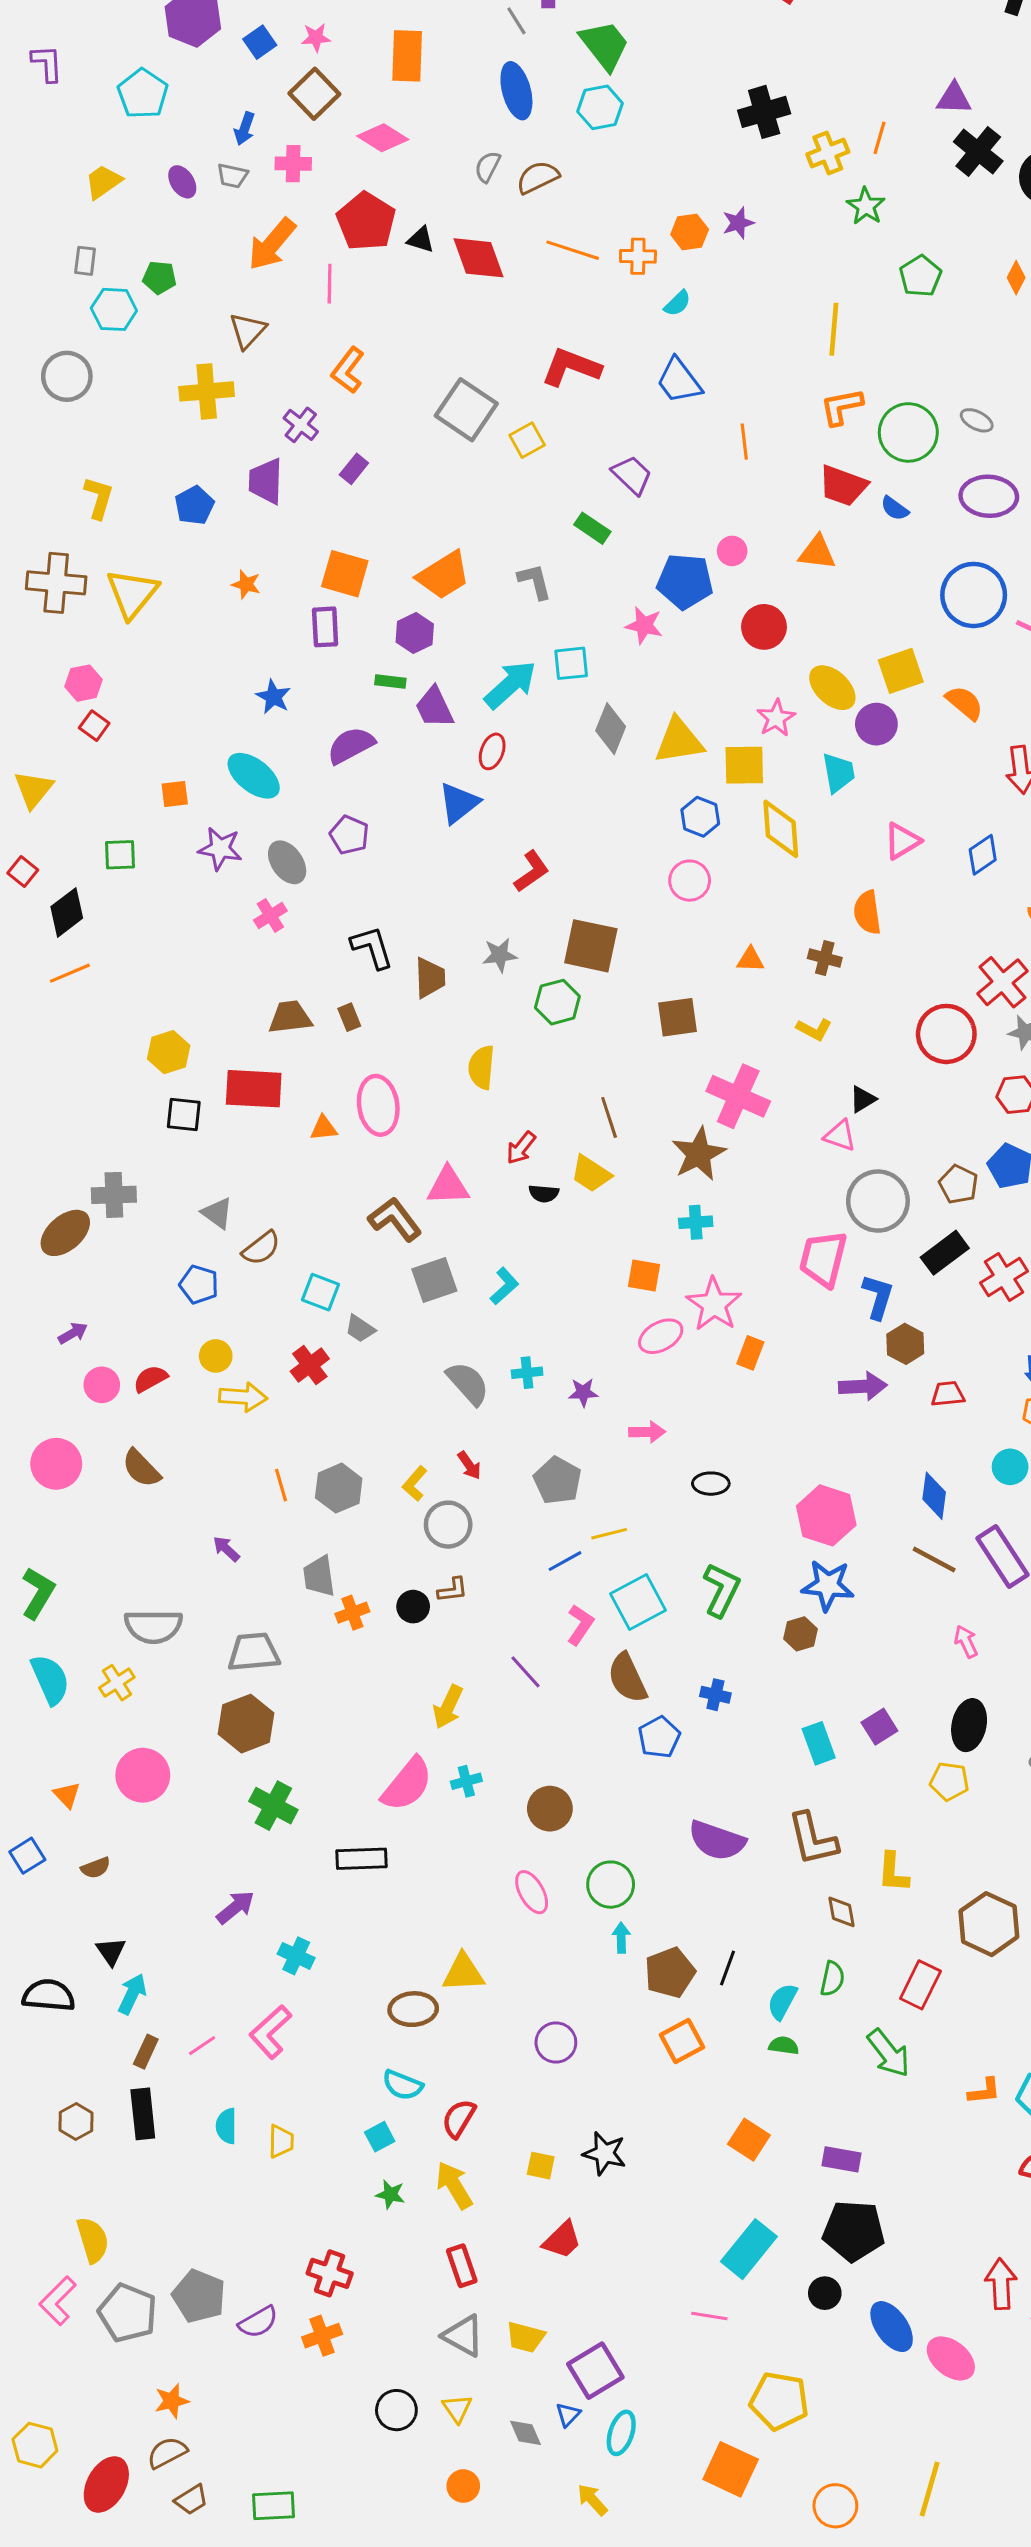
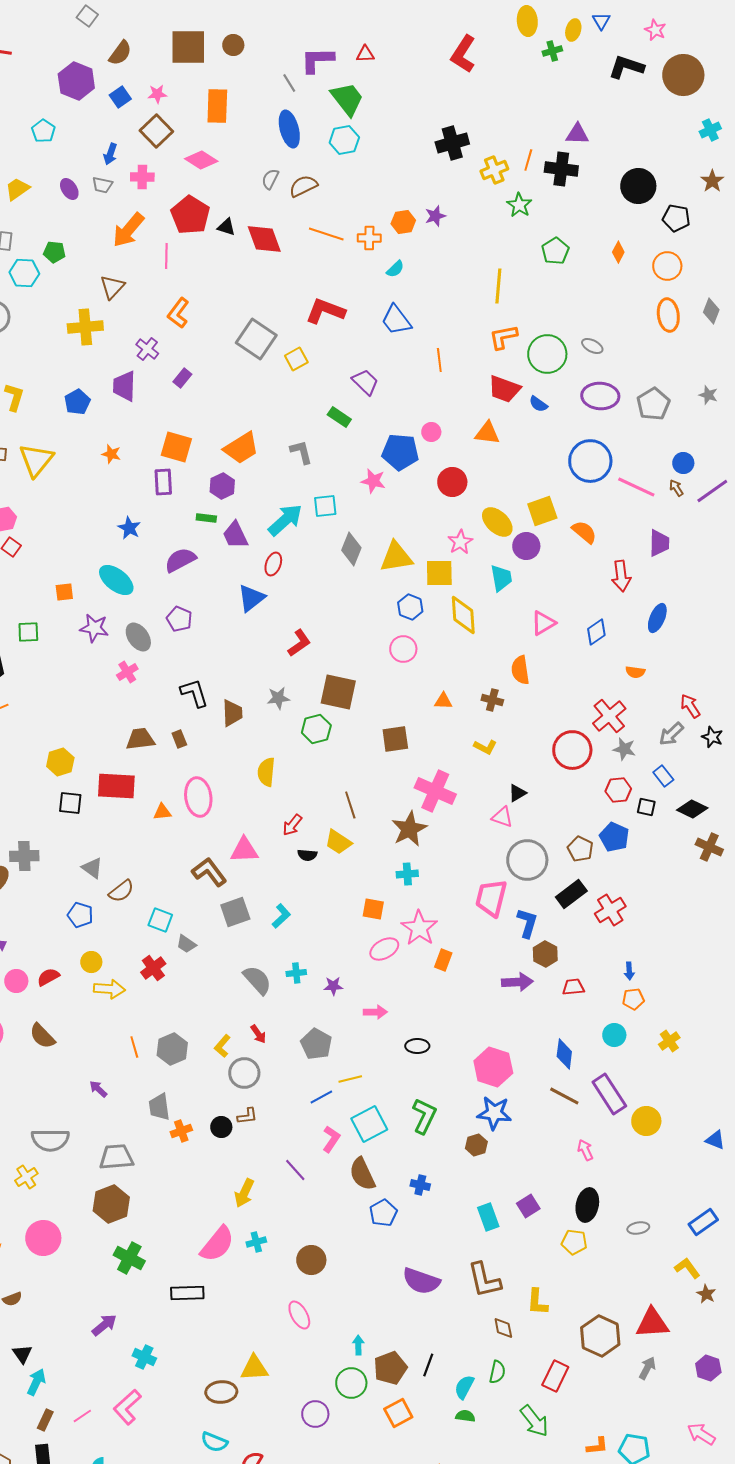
cyan pentagon: (143, 94) -> (43, 131), size x0.7
black cross: (978, 151) -> (561, 169), moved, turned -32
green circle: (611, 1885) -> (351, 1383), moved

